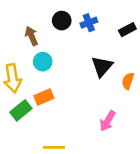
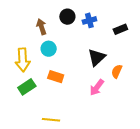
orange rectangle: (44, 97) -> (56, 77), moved, turned 35
pink arrow: (108, 121) -> (97, 87), moved

